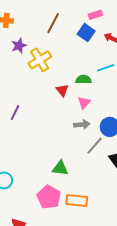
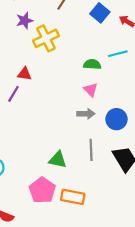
red triangle: (62, 90) -> (24, 74), moved, turned -48
pink triangle: (84, 103) -> (91, 90), turned -32
gray line: (95, 146) -> (91, 150), moved, turned -48

